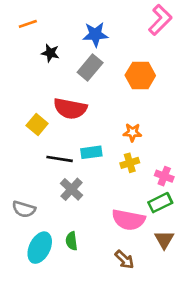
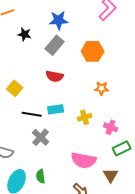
red semicircle: (70, 109) -> (55, 76), moved, size x0.7
orange star: (132, 132) -> (102, 88), moved
green rectangle: (160, 203) -> (122, 148), moved

